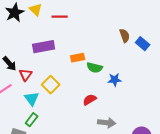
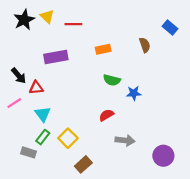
blue rectangle: (143, 44) -> (170, 27), moved
orange rectangle: (78, 58) -> (103, 49), moved
red triangle: (26, 75) -> (36, 88), turned 48
yellow square: (51, 85) -> (68, 138), moved

